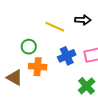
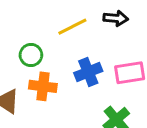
yellow line: (55, 27) -> (72, 27), turned -54

